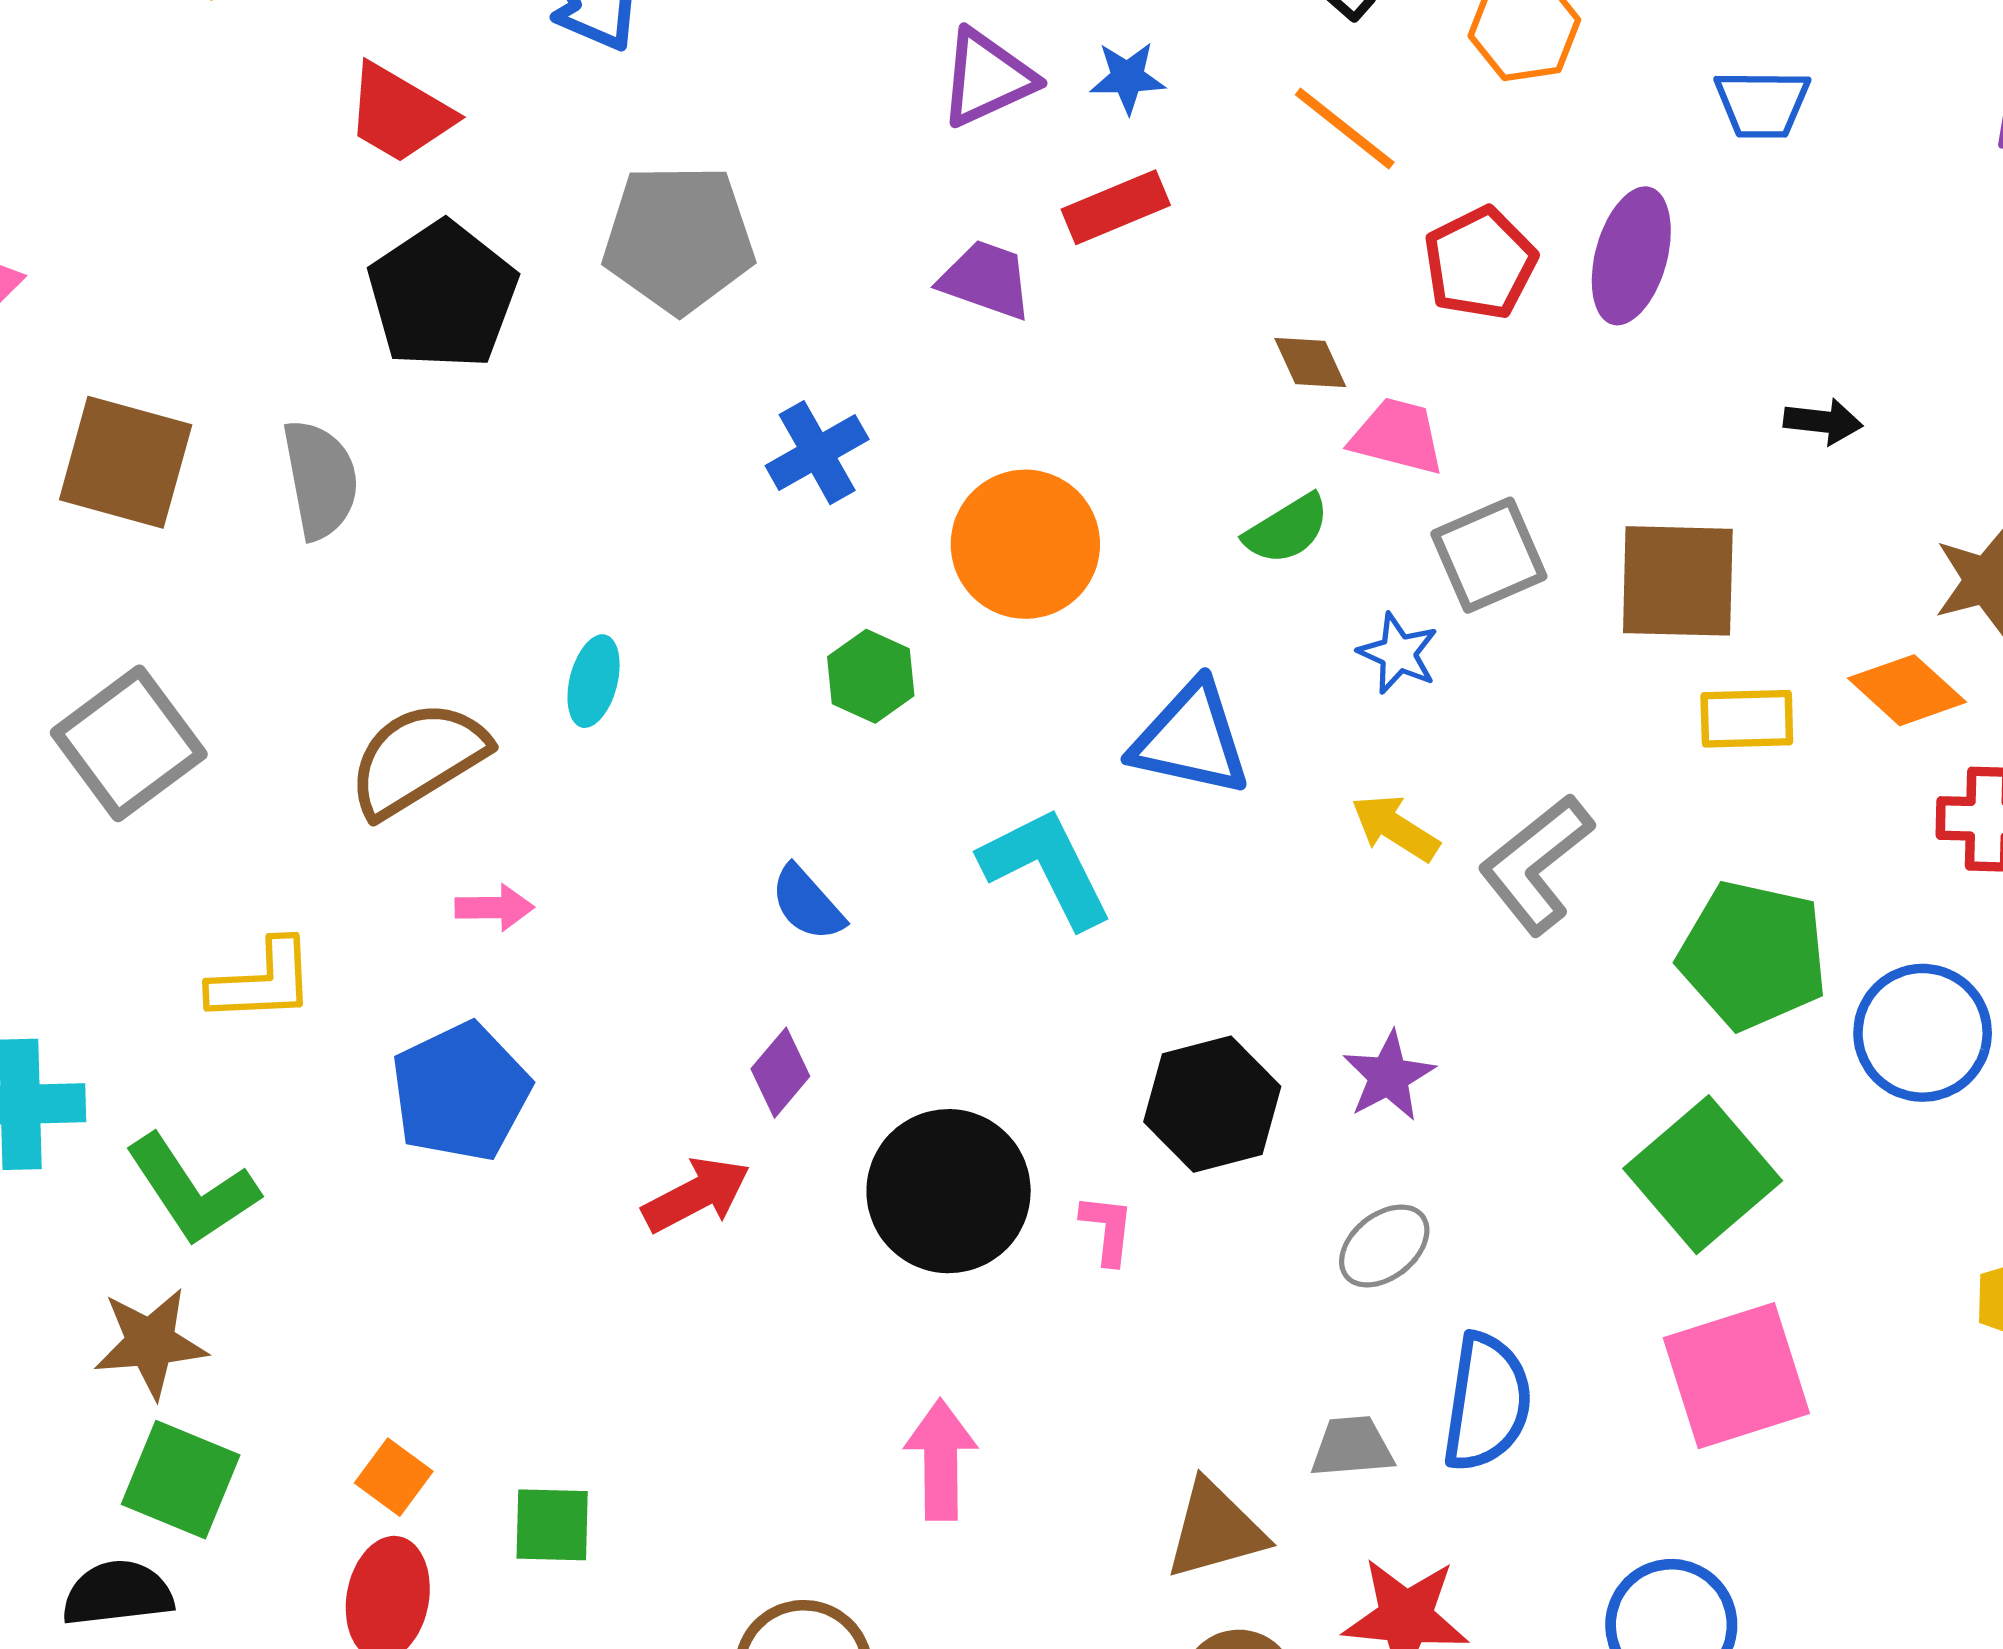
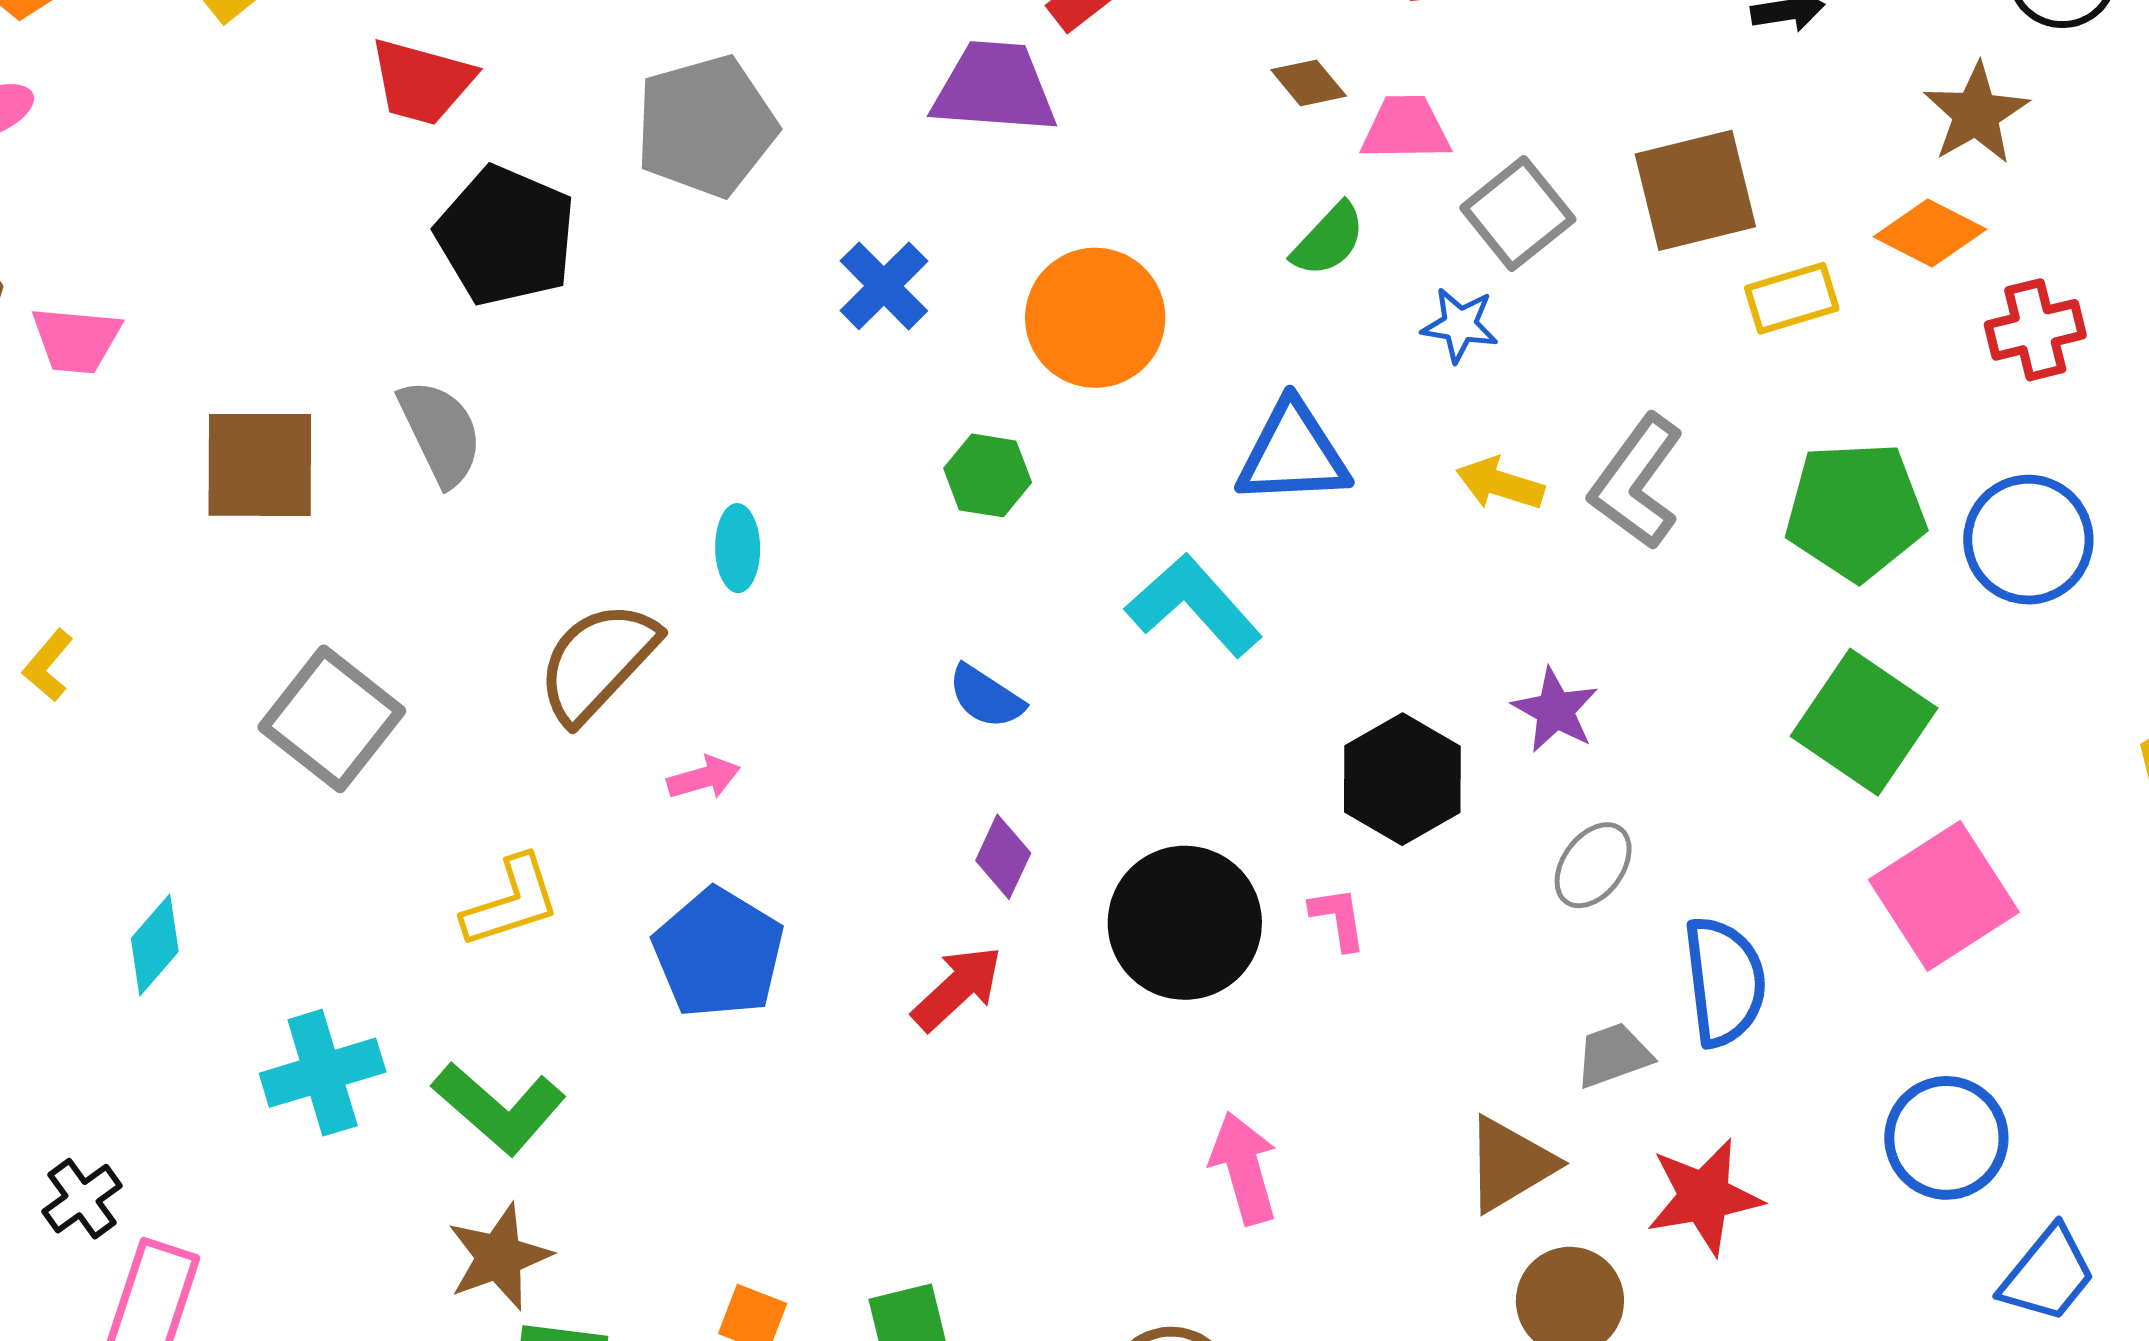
purple trapezoid: (986, 280) -> (994, 88), size x1.4

